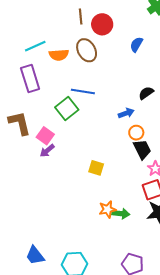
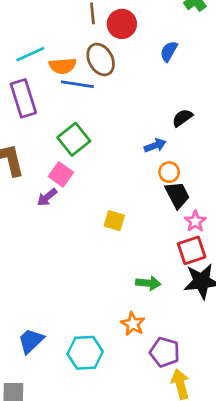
blue line: (83, 92) -> (77, 84), moved
pink square: (45, 136) -> (61, 174), moved
orange star: (108, 209) -> (133, 324), moved, turned -30
blue trapezoid: (35, 255) -> (31, 341), turned 85

